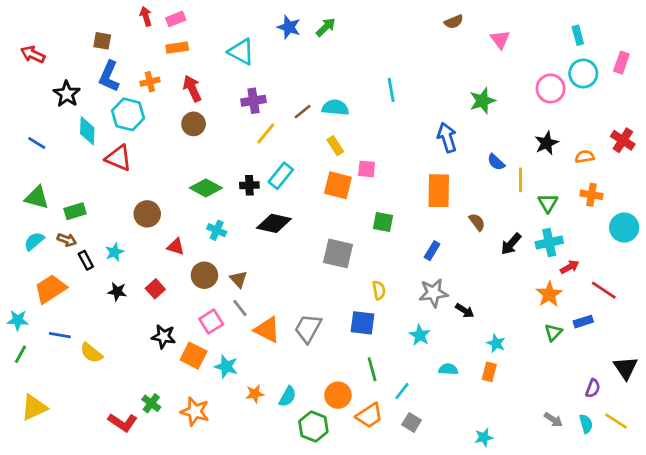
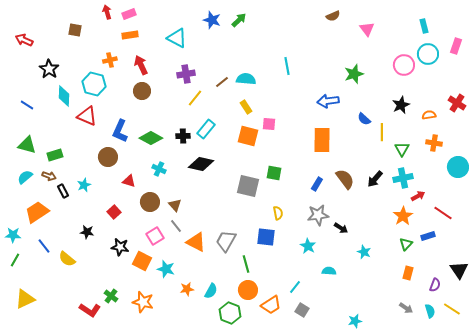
blue L-shape: (109, 76) -> (120, 131), moved
blue arrow: (447, 138) -> (328, 101), turned -80
green square: (383, 222) -> (274, 173), moved
brown semicircle: (477, 222) -> (345, 179), moved, size x1.5
black star: (117, 292) -> (87, 232), moved
blue line: (60, 335) -> (44, 246), turned 42
green line: (372, 369) -> (246, 264), moved
orange rectangle: (489, 372) -> (408, 273), moved

